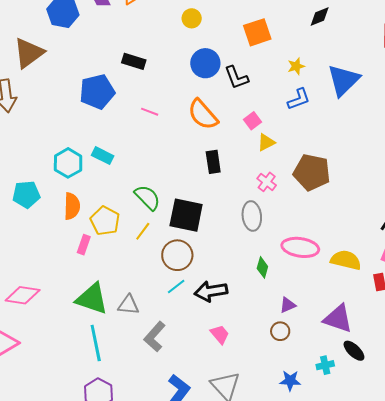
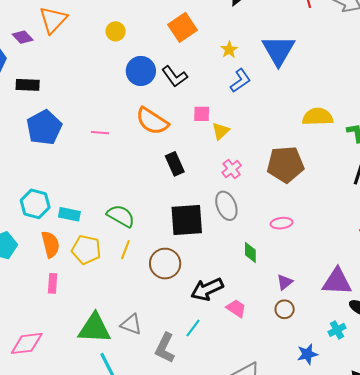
black rectangle: (134, 61) -> (28, 85), moved
pink square: (253, 121) -> (202, 114), turned -36
cyan rectangle: (103, 156) -> (69, 214), moved
brown pentagon: (312, 172) -> (285, 164), moved
pink cross: (267, 182) -> (232, 169), turned 30
black square: (186, 215) -> (187, 220), moved
pink rectangle: (84, 245) -> (53, 283), moved
pink ellipse: (300, 247) -> (282, 223), size x0.6
yellow semicircle: (346, 260) -> (318, 117), moved
cyan line: (176, 286) -> (193, 328), moved
gray triangle: (128, 305) -> (131, 324), turned 30
pink trapezoid: (220, 334) -> (236, 308), moved

